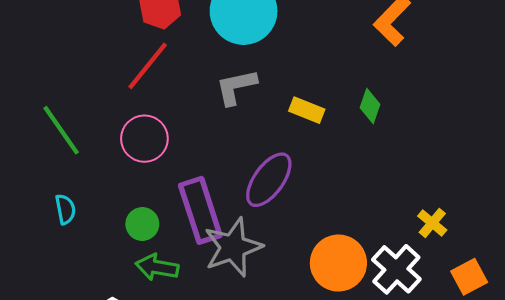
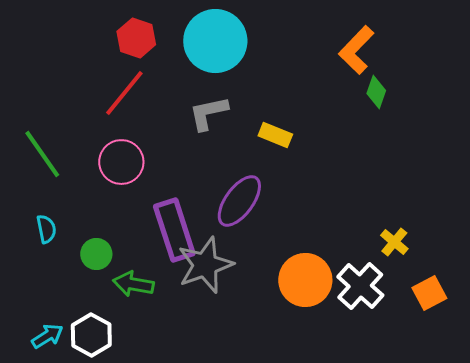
green diamond: (370, 106) -> (376, 92), moved
green circle: (142, 224) -> (96, 254), moved

